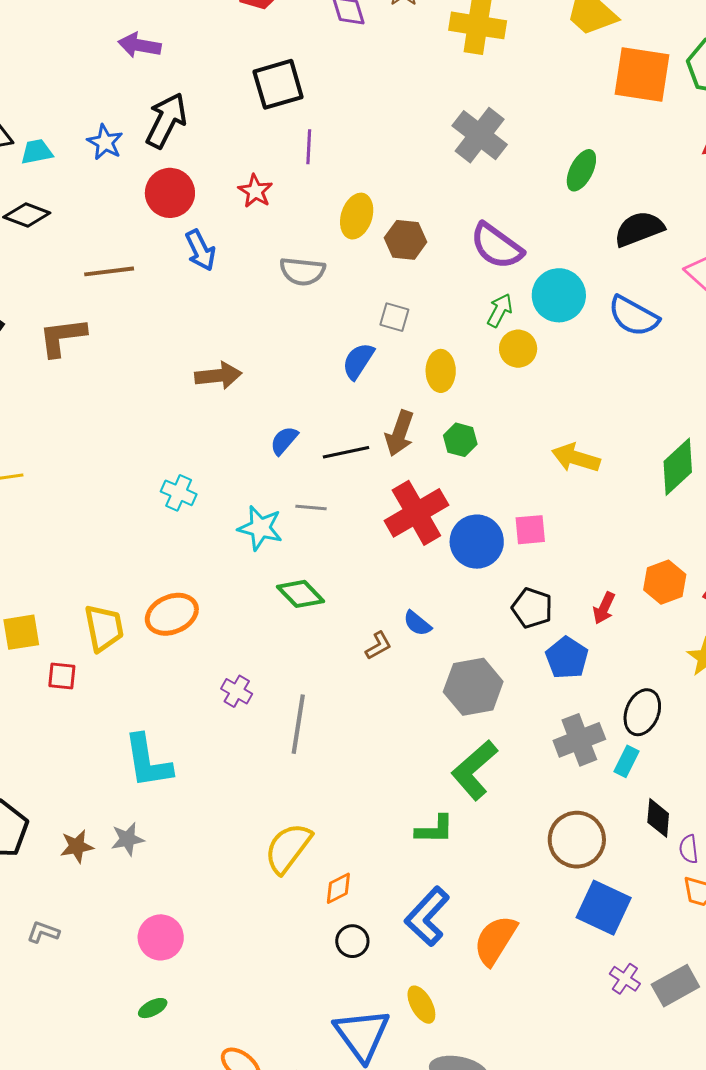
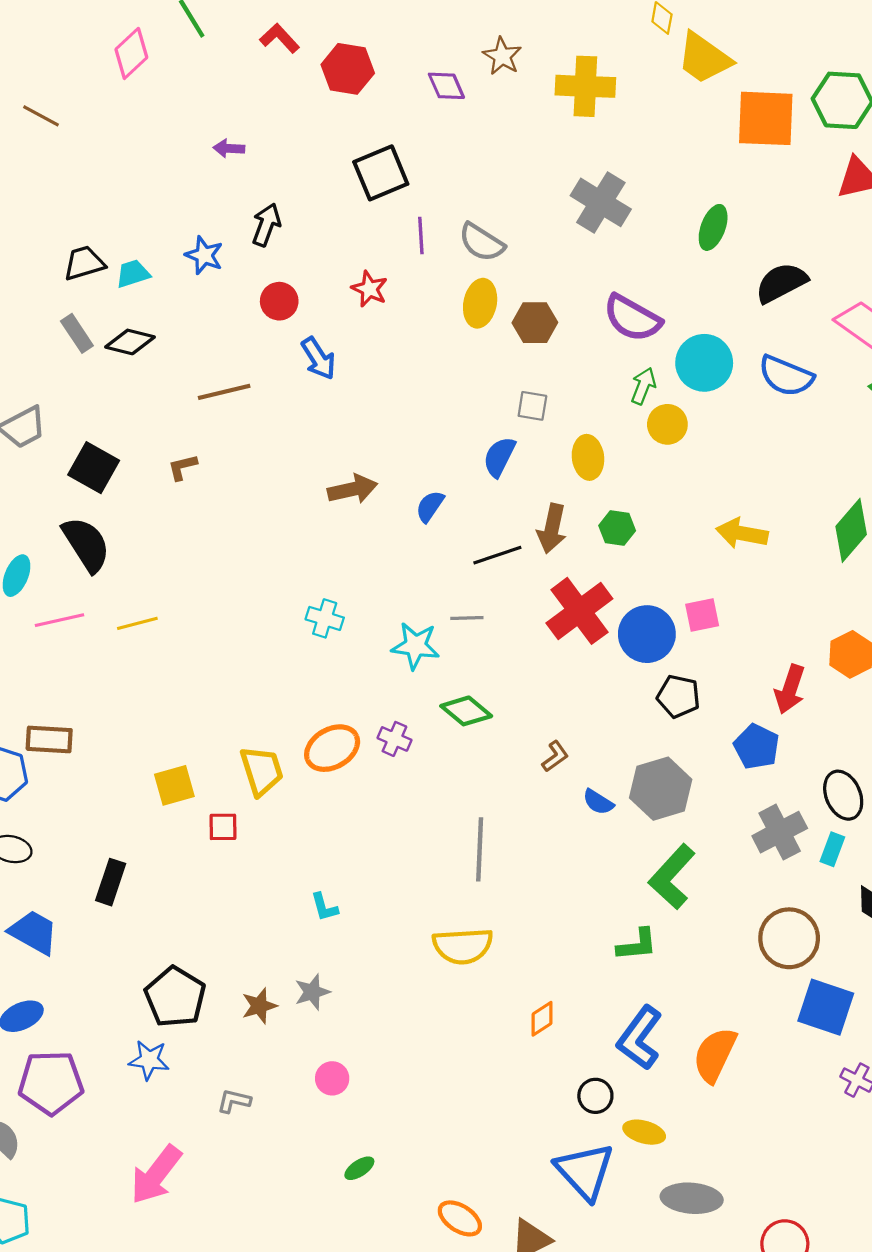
purple arrow: (139, 45) -> (229, 148), size x0.7
black arrow: (166, 120) -> (266, 225), size x0.7
red circle: (170, 193) -> (279, 301), size x0.7
gray semicircle: (302, 271) -> (482, 242), moved, turned 33
brown L-shape: (62, 337) -> (182, 467), size x0.6
blue semicircle: (284, 441) -> (430, 506), moved
black pentagon: (532, 608) -> (678, 696), moved
red arrow: (604, 608) -> (790, 689), size x1.4
blue semicircle: (417, 623) -> (598, 802), moved
purple cross: (237, 691) -> (394, 739), moved
black ellipse: (642, 712) -> (843, 795), turned -39
cyan L-shape: (148, 761) -> (324, 907), size x0.5
yellow semicircle: (288, 848) -> (463, 946), moved, turned -124
pink circle: (161, 937) -> (332, 1078), moved, size x0.7
black circle: (352, 941) -> (595, 1096), moved
yellow ellipse: (421, 1005) -> (644, 1132), turned -39

